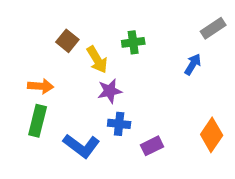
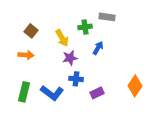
gray rectangle: (213, 28) -> (107, 17), moved, turned 42
brown square: (67, 41) -> (31, 31), moved
blue arrow: (193, 64) -> (98, 48), moved
green rectangle: (38, 121) -> (24, 92), moved

